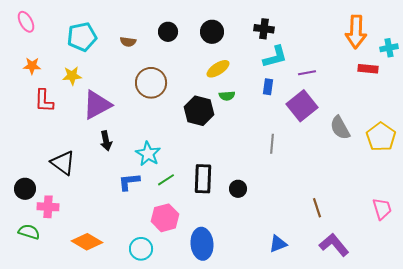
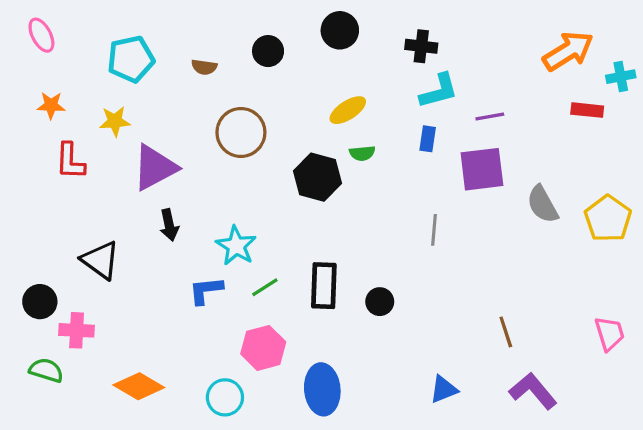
black circle: (212, 32) -> (340, 30), moved
orange arrow: (356, 32) -> (568, 51), turned -124
purple square: (302, 106) -> (482, 169), turned 32

